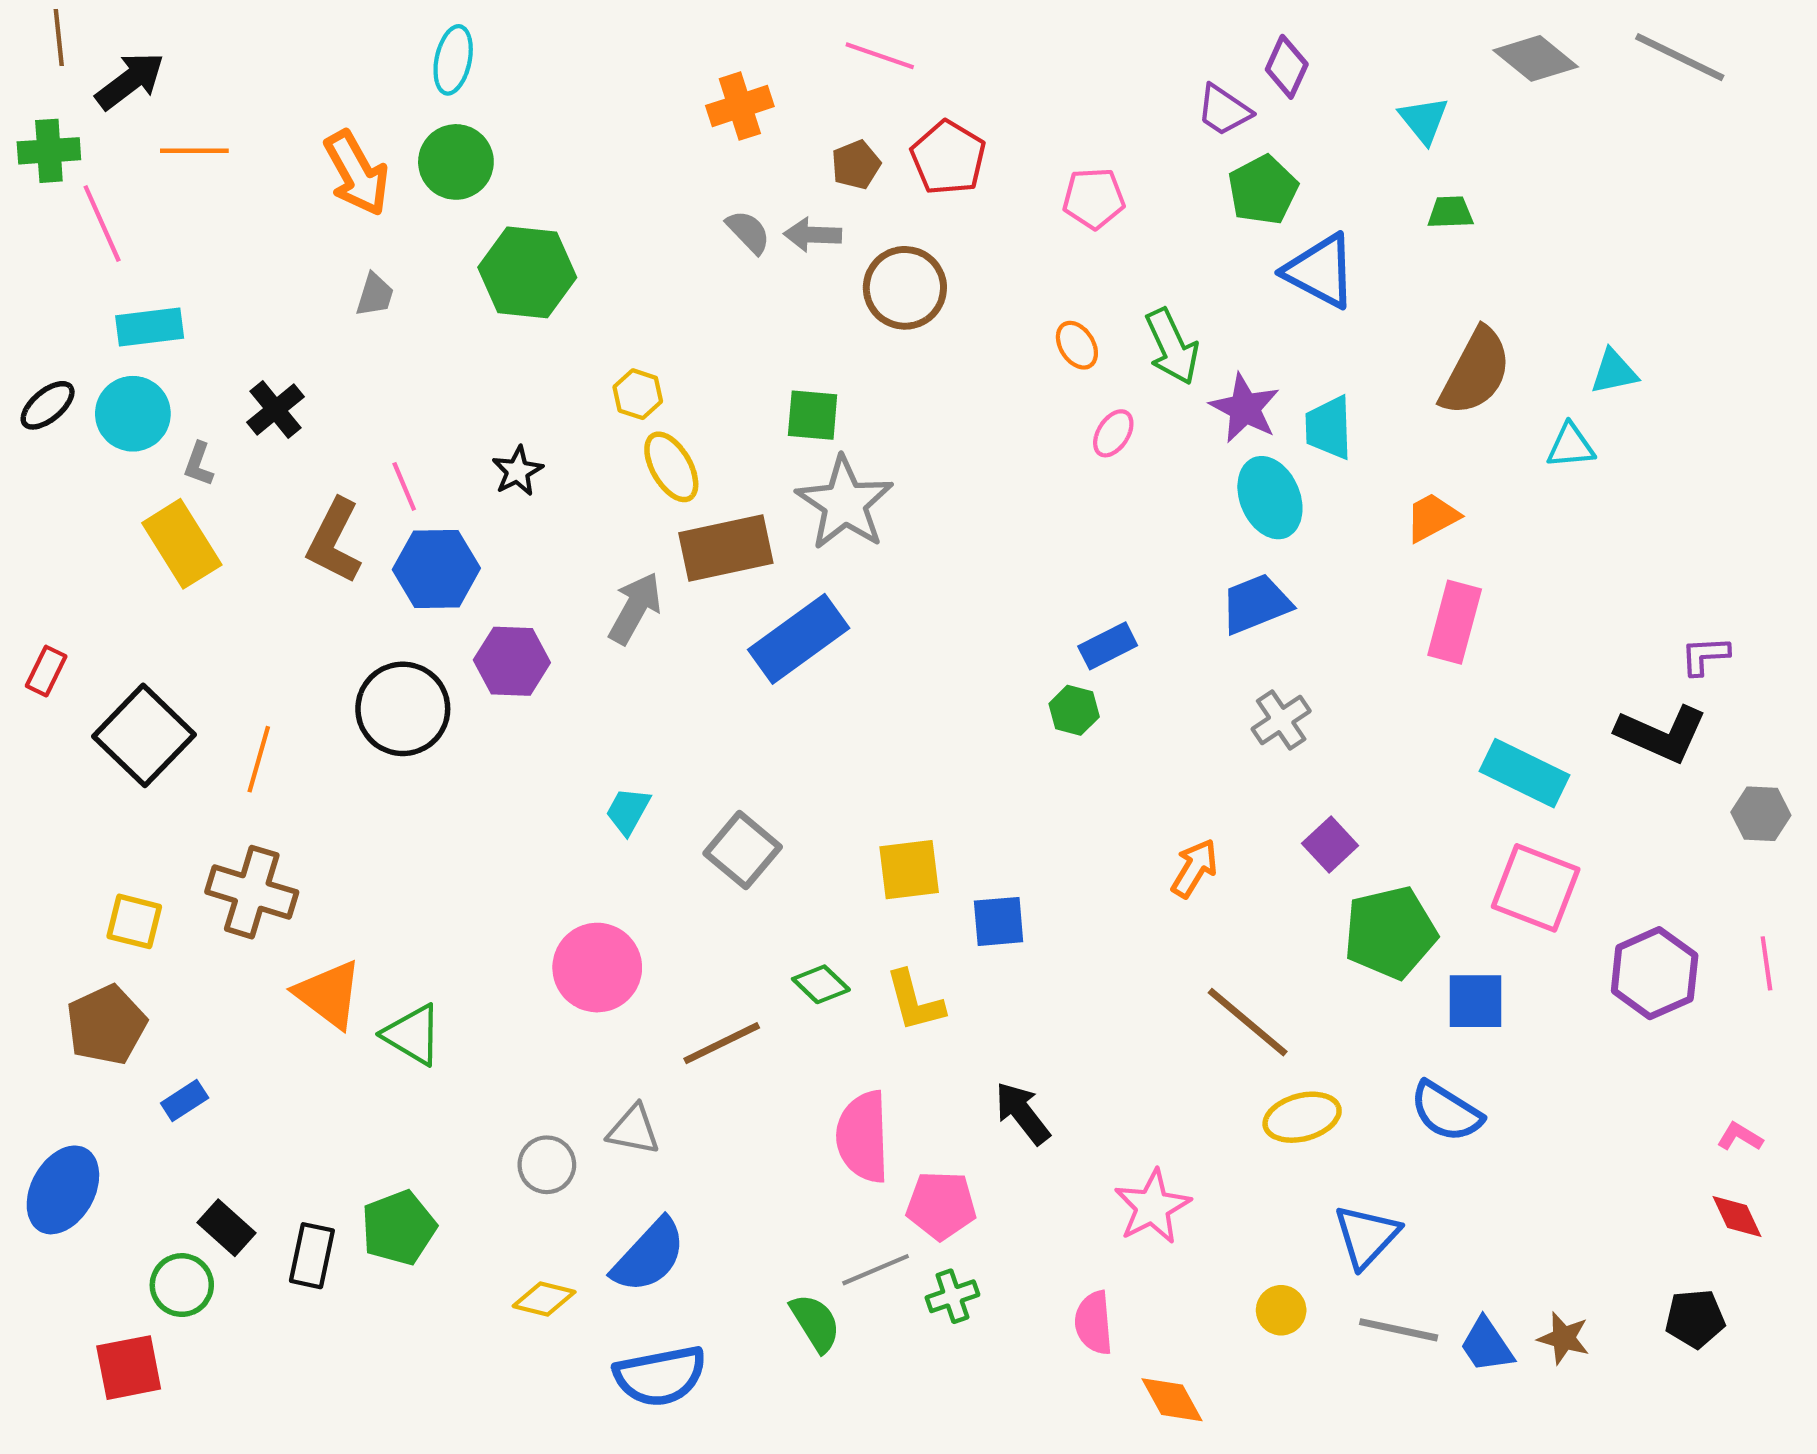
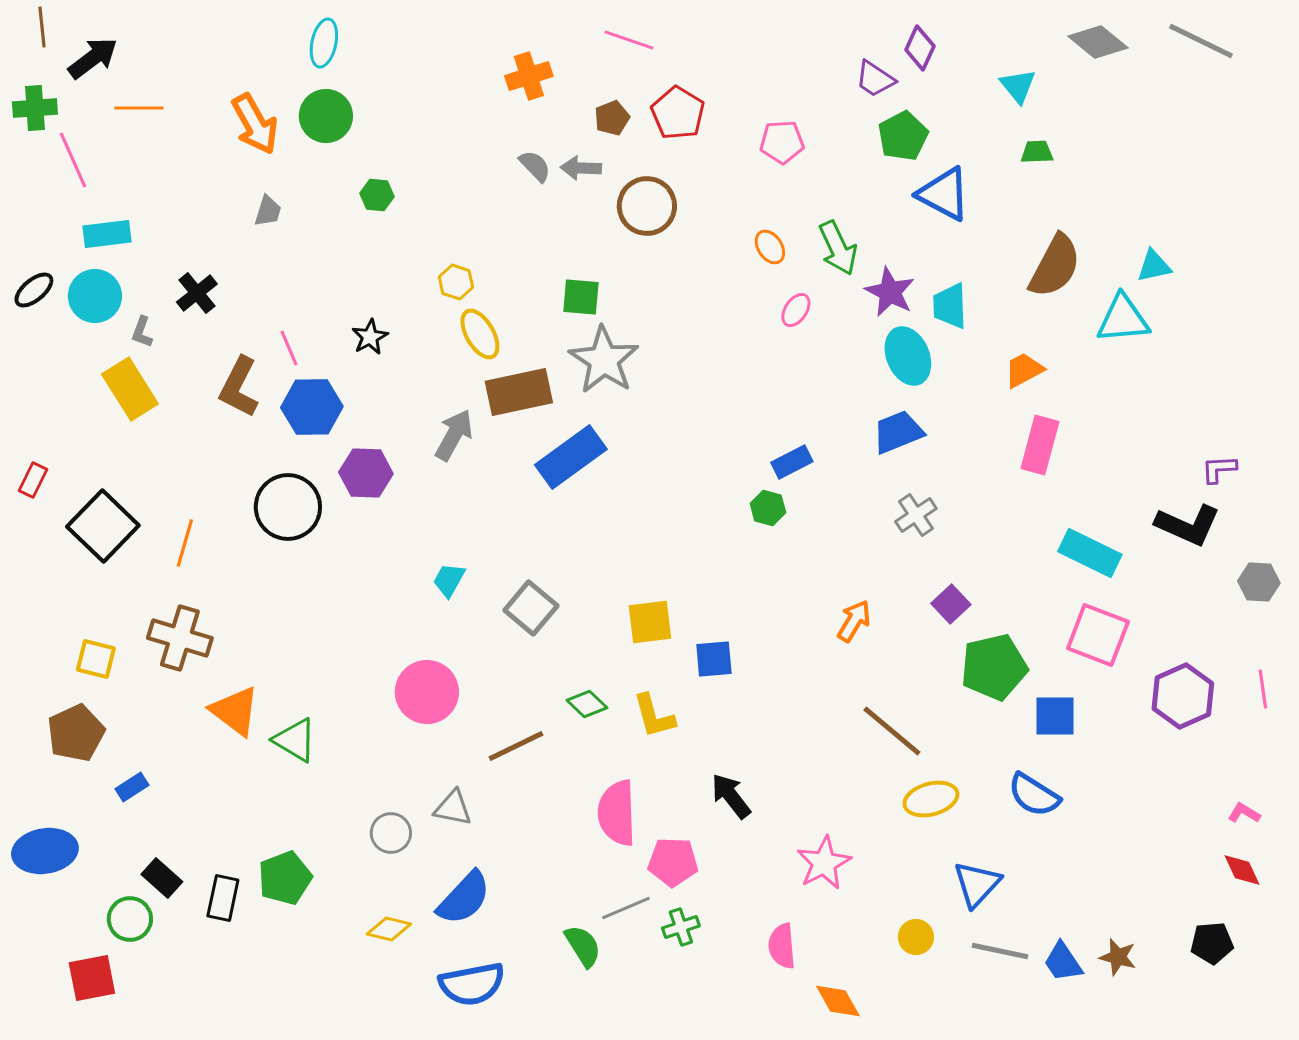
green hexagon: (527, 272) -> (377, 195), size x0.5
cyan triangle: (1571, 446) -> (1123, 319), size x1.5
blue ellipse: (63, 1190) -> (45, 851), turned 52

